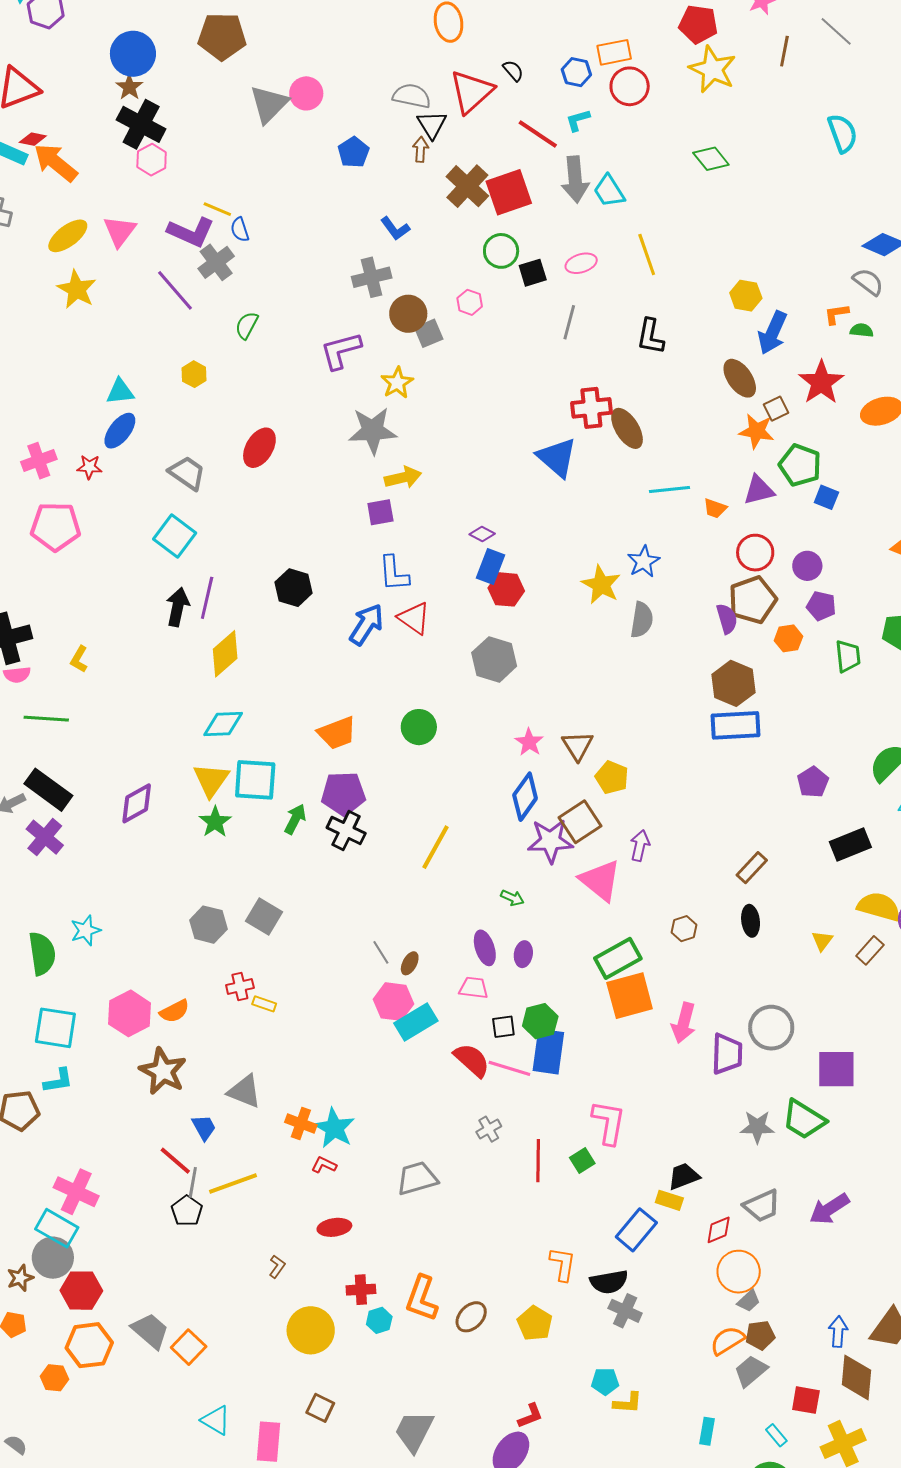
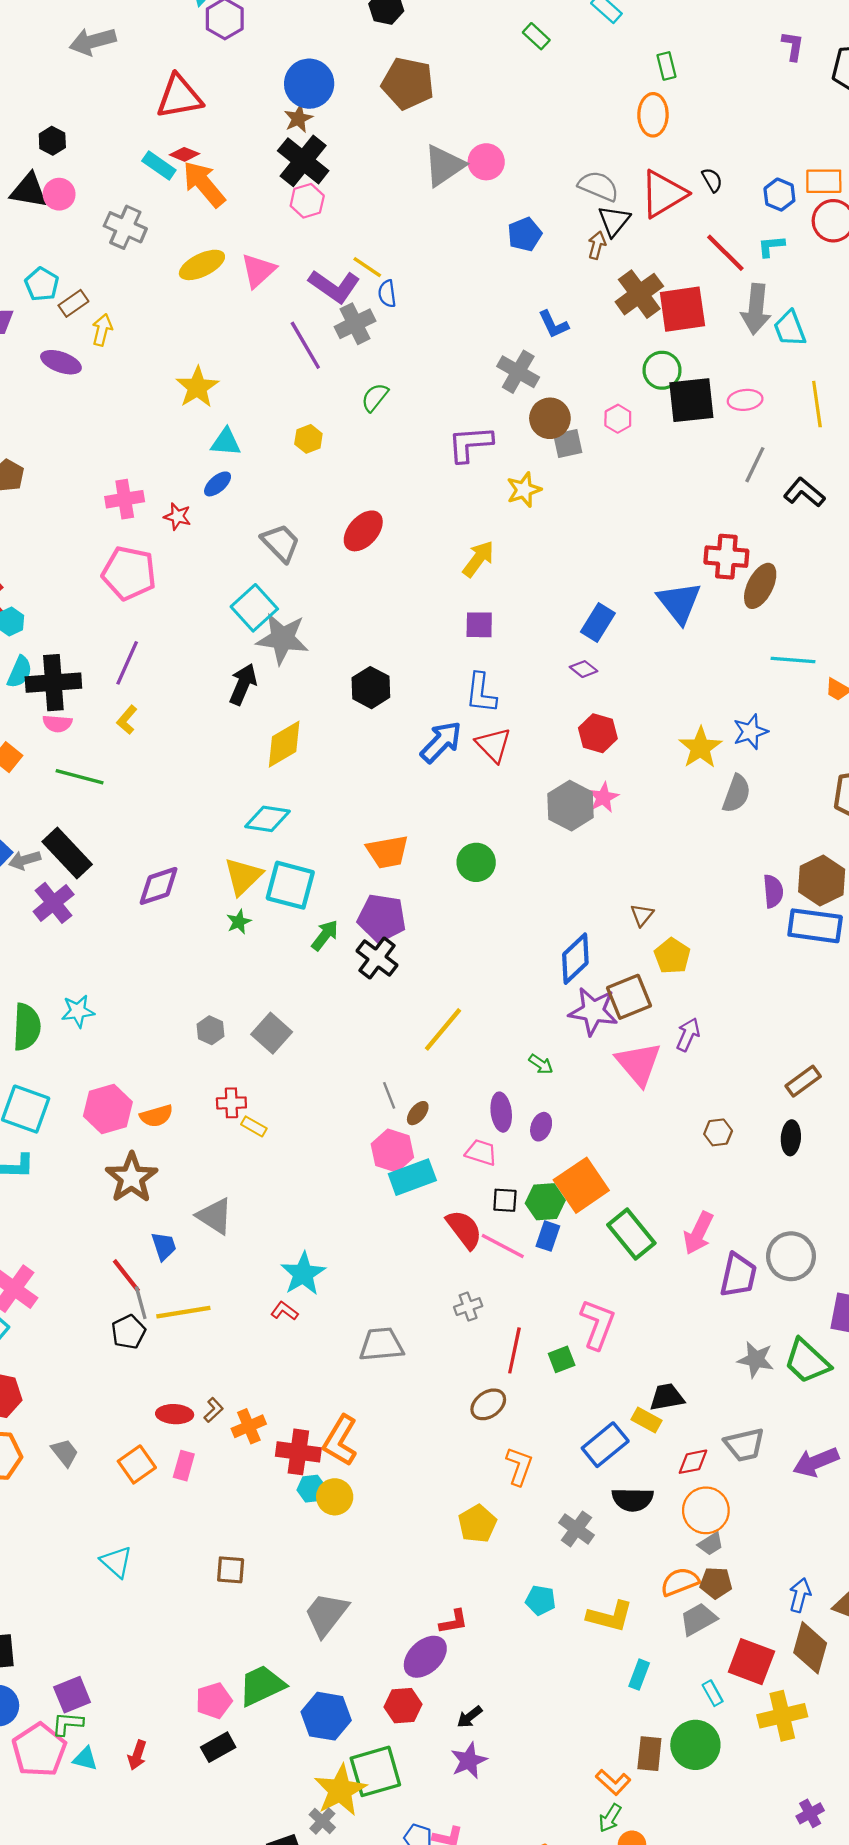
black square: (533, 273) -> (691, 400), size x1.6
gray cross: (372, 277) -> (518, 372), turned 33
yellow star: (77, 289) -> (197, 387), moved
gray line: (569, 322) -> (755, 465), moved
black L-shape: (651, 336) -> (804, 492), turned 108
brown ellipse: (627, 428) -> (760, 586), turned 48
blue ellipse: (120, 431) -> (218, 484), size x0.7
gray star: (373, 431) -> (282, 639), moved
yellow arrow: (403, 478) -> (478, 559), moved, turned -51
blue rectangle: (491, 566) -> (598, 622), moved
purple line: (207, 598) -> (127, 663), moved
purple semicircle: (727, 619) -> (773, 891), moved
pink star: (529, 742) -> (603, 797), moved
brown triangle: (578, 746) -> (642, 915), size x0.7
green star: (215, 822) -> (239, 922), size x0.7
yellow line: (435, 847) -> (443, 1029), moved
gray hexagon: (208, 925) -> (210, 1030), size x0.7
green rectangle: (618, 958) -> (631, 1234), moved, turned 69
orange square: (630, 996) -> (581, 1185), moved, turned -30
blue rectangle: (548, 1052) -> (548, 1236), size x0.6
orange cross: (301, 1123) -> (249, 1426), moved, turned 36
gray line: (193, 1182) -> (141, 1303), turned -36
red ellipse: (334, 1227) -> (175, 1414), moved
black semicircle: (609, 1282) -> (633, 1499), moved
red cross: (361, 1290) -> (298, 1452), size x1.4
orange L-shape: (422, 1298) -> (340, 1440), moved
brown ellipse: (471, 1317) -> (488, 1404), moved
yellow circle: (311, 1330) -> (335, 1497), moved, size x0.7
gray trapezoid: (150, 1331) -> (65, 1453), size x0.7
orange square: (189, 1347) -> (137, 1464), moved
red square: (806, 1400) -> (751, 1662), size x1.4
yellow L-shape: (628, 1403) -> (610, 1616), moved, size x1.4
brown square: (320, 1408) -> (231, 1570), turned -32
pink rectangle: (269, 1442) -> (184, 1466), moved, size x0.7

